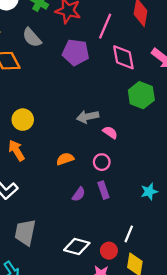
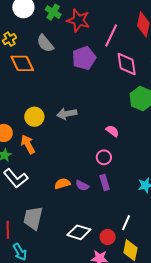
purple pentagon: (76, 52) -> (84, 58), turned -30
gray arrow: (88, 117) -> (67, 114), moved
orange semicircle: (65, 159) -> (62, 184), moved
purple semicircle: (79, 194) -> (82, 185), turned 80

